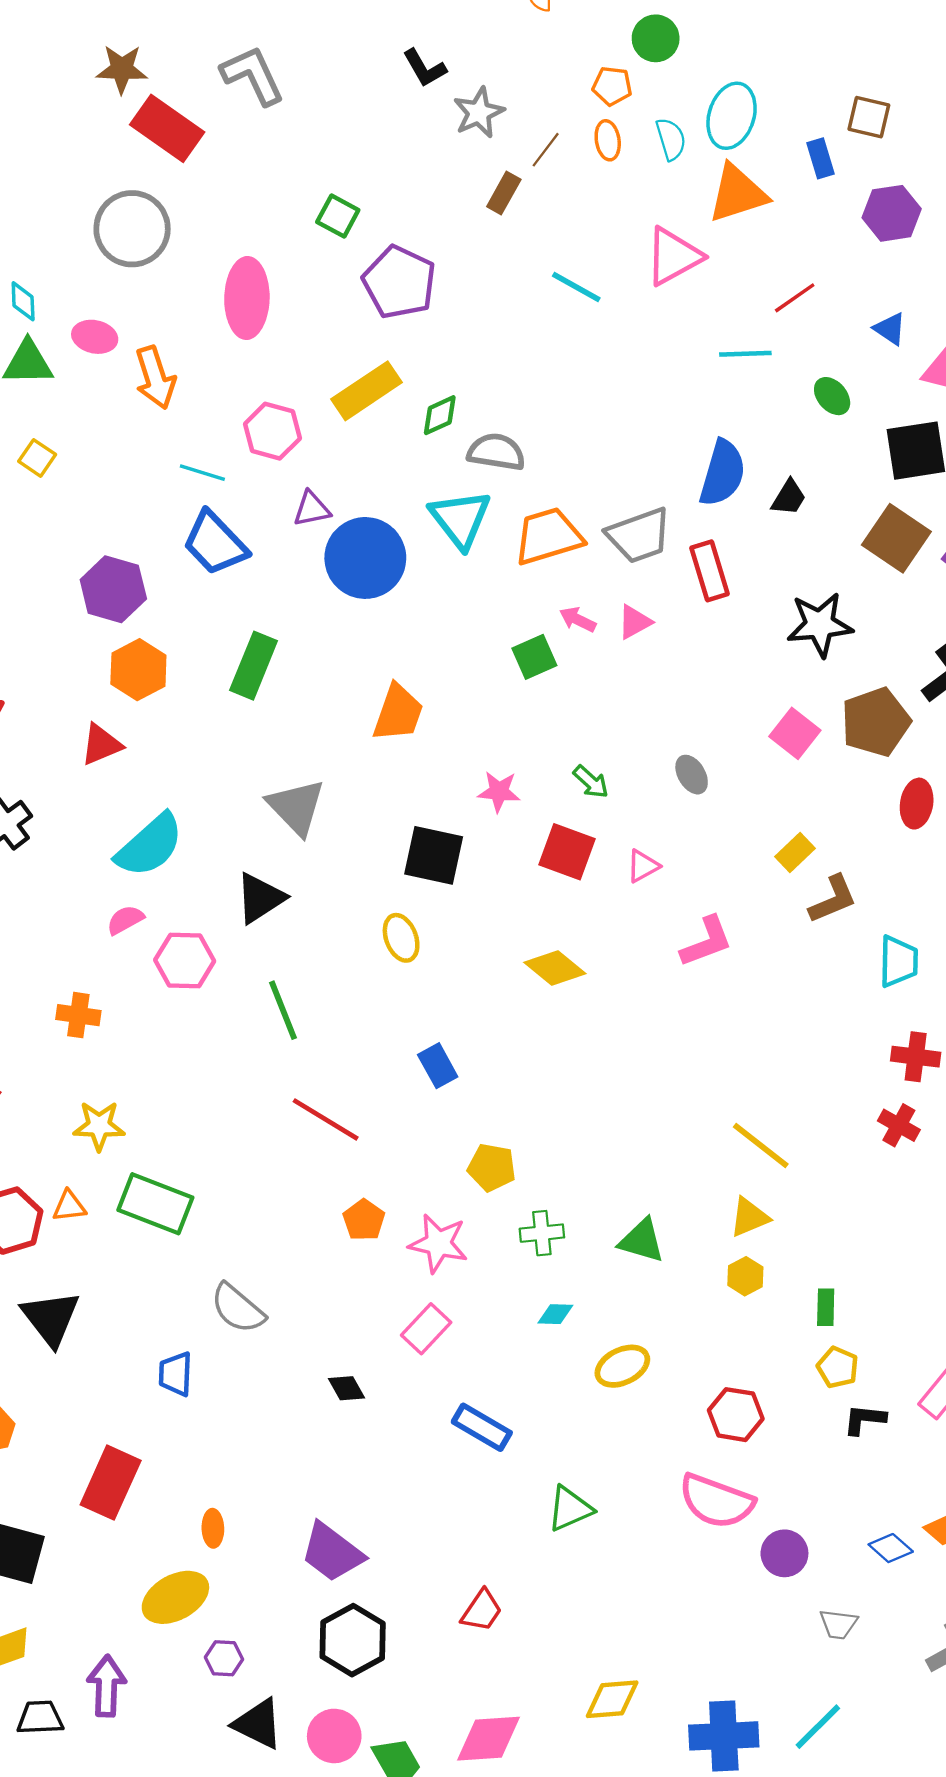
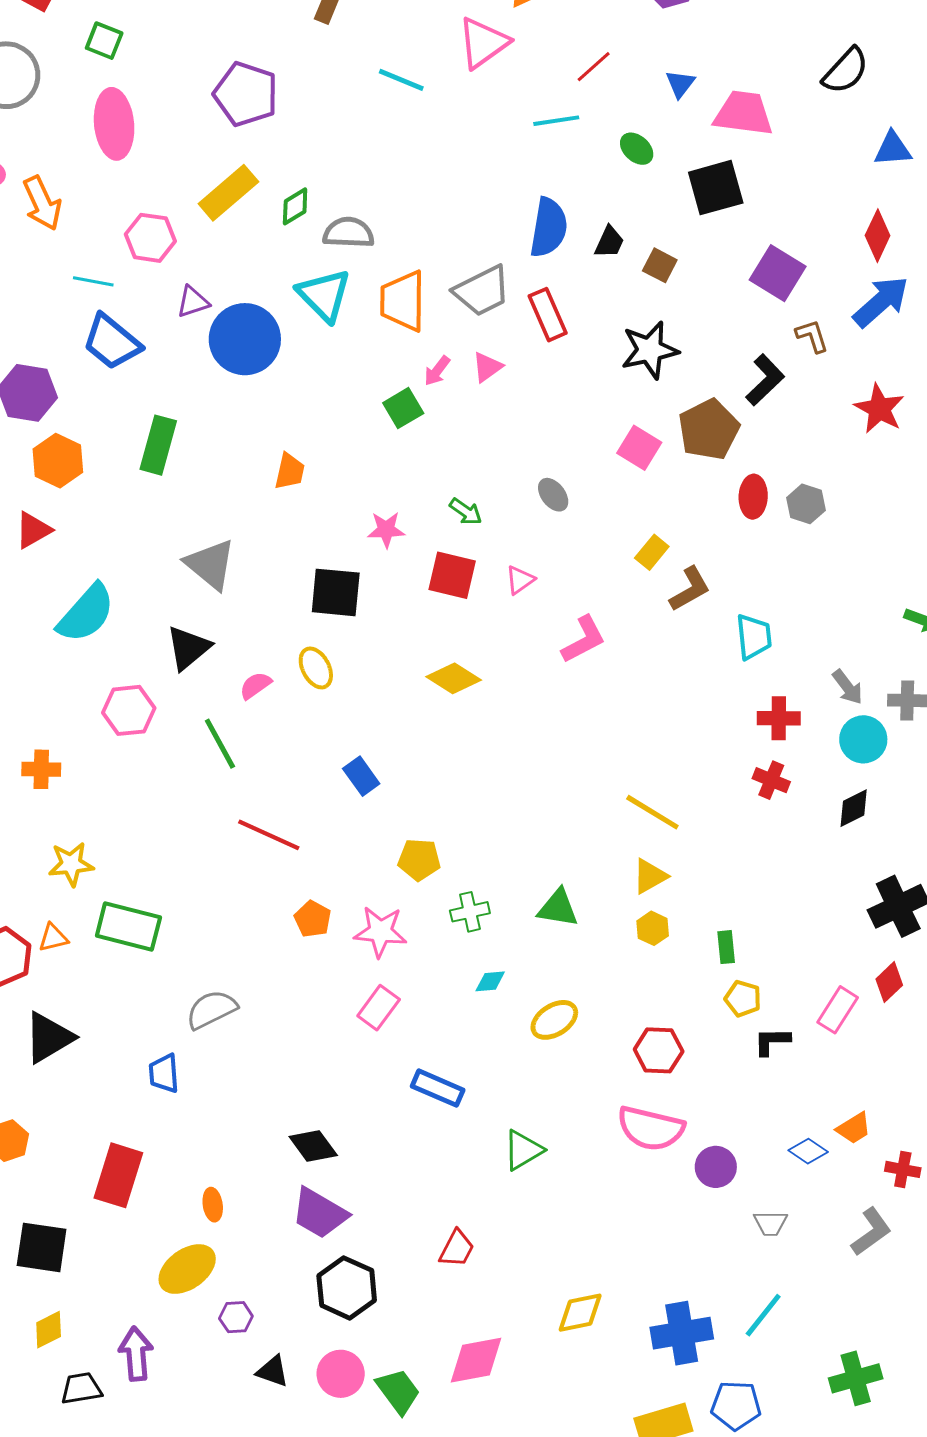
green square: (338, 216) -> (104, 41), moved
blue triangle: (890, 329) -> (680, 84), turned 40
orange trapezoid: (548, 536) -> (403, 301), turned -66
brown square: (896, 538) -> (660, 265), moved, size x0.6
pink arrow: (578, 620) -> (437, 371), turned -72
orange trapezoid: (398, 713) -> (290, 471), size x0.7
pink semicircle: (125, 920) -> (255, 686), moved
gray semicircle: (238, 1308) -> (211, 1010), turned 120
black triangle: (51, 1318) -> (49, 1038), turned 44
black diamond: (346, 1388) -> (313, 1146), moved, size x1.4
black triangle: (258, 1724) -> (273, 1371), size x0.7

